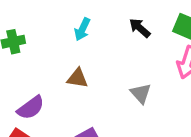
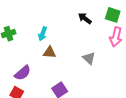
cyan arrow: (82, 29) -> (43, 34), moved

